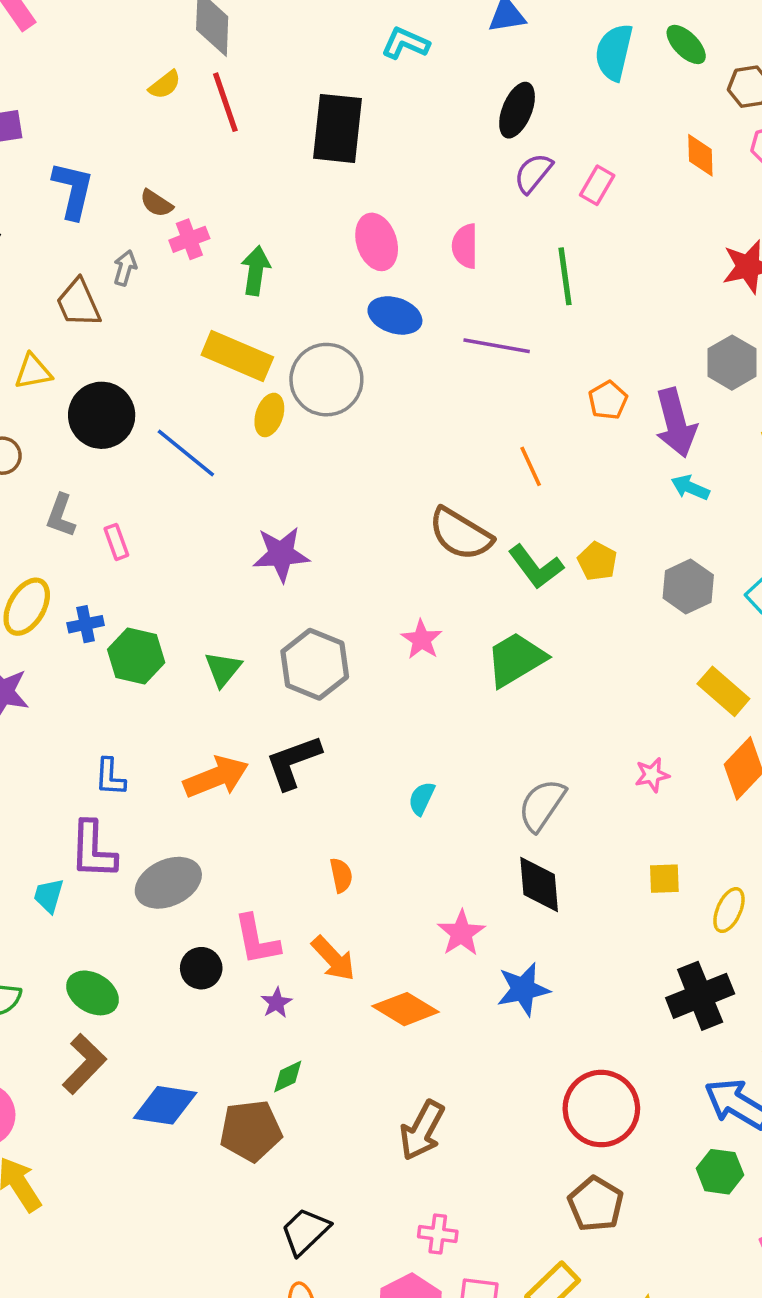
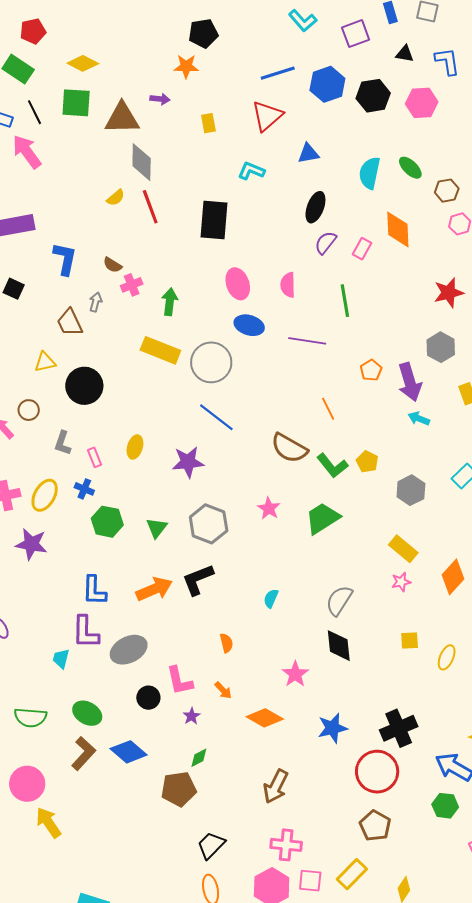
orange diamond: (700, 155) -> (398, 229), moved, size x1.5
yellow ellipse: (269, 415) -> (135, 447), moved
blue line: (186, 453) -> (216, 417), moved
gray hexagon: (688, 587) -> (411, 490), moved
blue cross: (86, 624) -> (84, 489), moved, turned 36
yellow rectangle: (723, 691) -> (403, 549), moved
blue L-shape: (110, 777) -> (94, 591), size x1.4
orange arrow: (333, 958) -> (223, 690), size x0.7
blue star: (523, 989) -> (332, 728), moved
black cross: (700, 996) -> (399, 728), moved
blue diamond: (165, 1105) -> (129, 752), moved, turned 33
pink cross: (438, 1234) -> (286, 845), size x1.4

